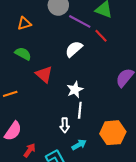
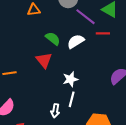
red line: (101, 36) -> (103, 33), turned -56
green semicircle: (23, 54) -> (53, 39), moved

